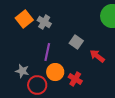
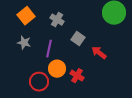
gray cross: (44, 22) -> (57, 20), moved
gray star: (22, 71) -> (24, 43), moved

